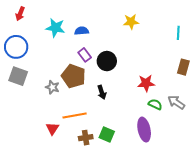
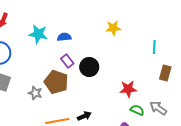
cyan line: (178, 33) -> (154, 47), moved
black arrow: (102, 92) -> (84, 116), moved, turned -96

